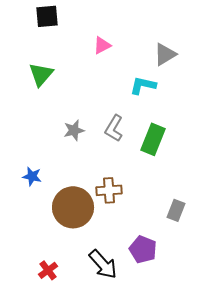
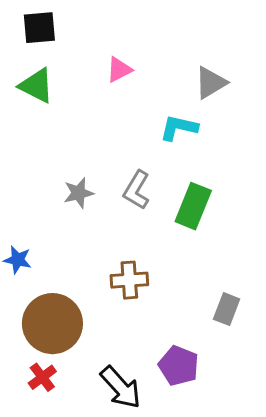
green triangle: (41, 74) -> (36, 86), moved, turned -44
brown circle: (73, 207) -> (52, 324), moved
red cross: (48, 270) -> (42, 377), moved

